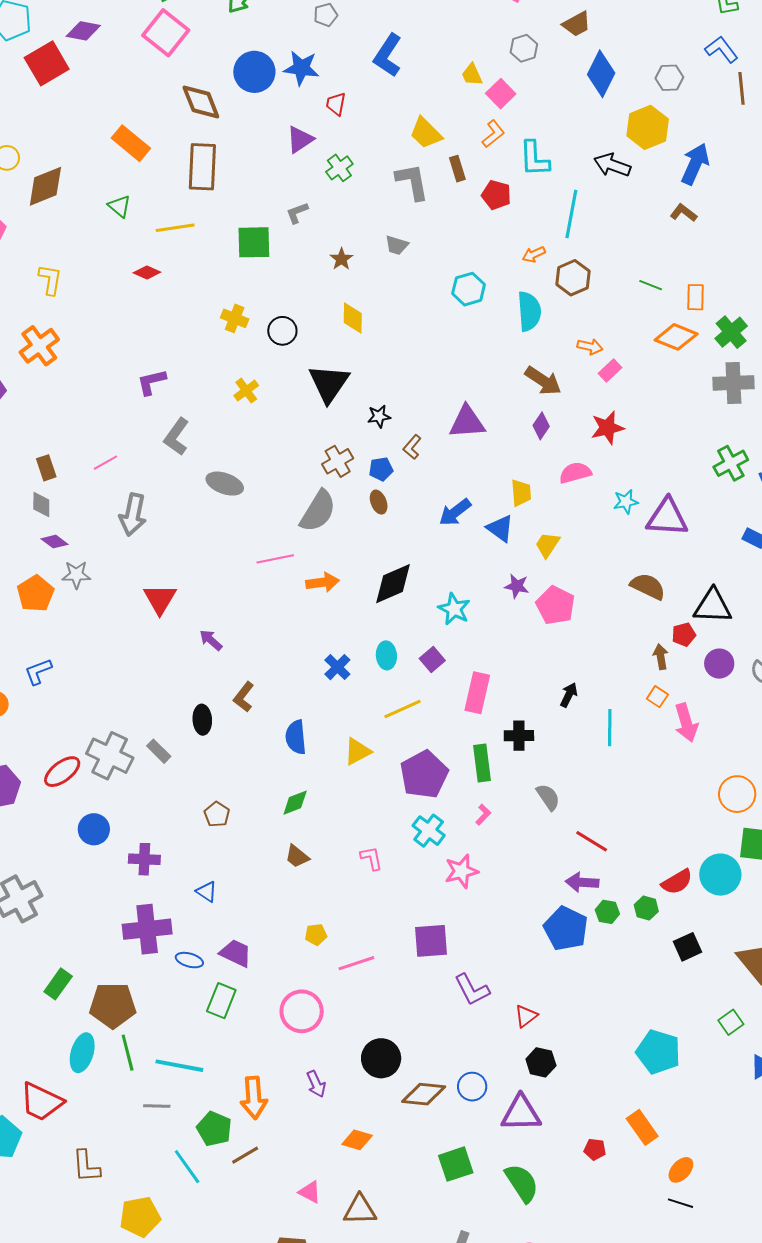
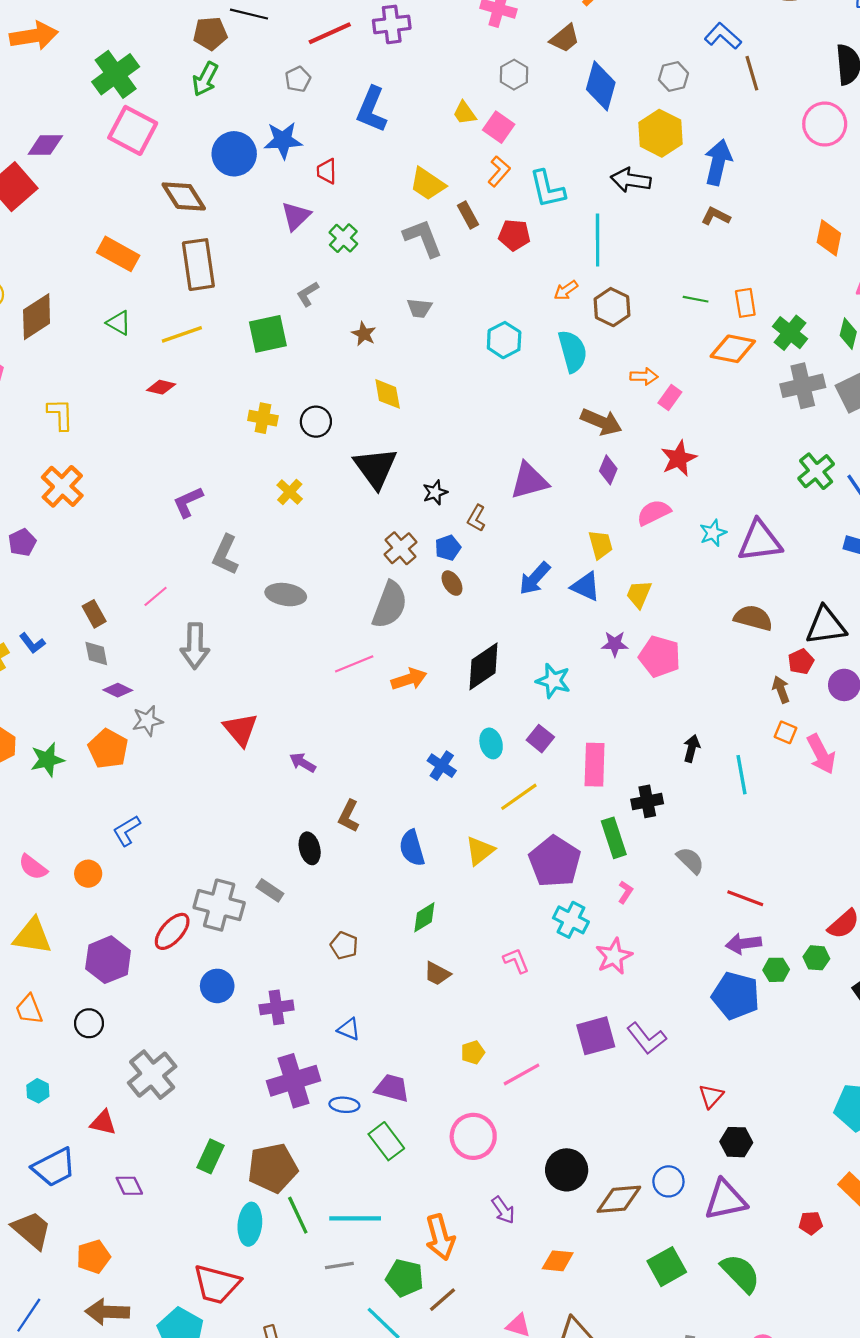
purple L-shape: (472, 990) -> (646, 1038), moved
green rectangle: (221, 1001) -> (386, 1141), turned -48

